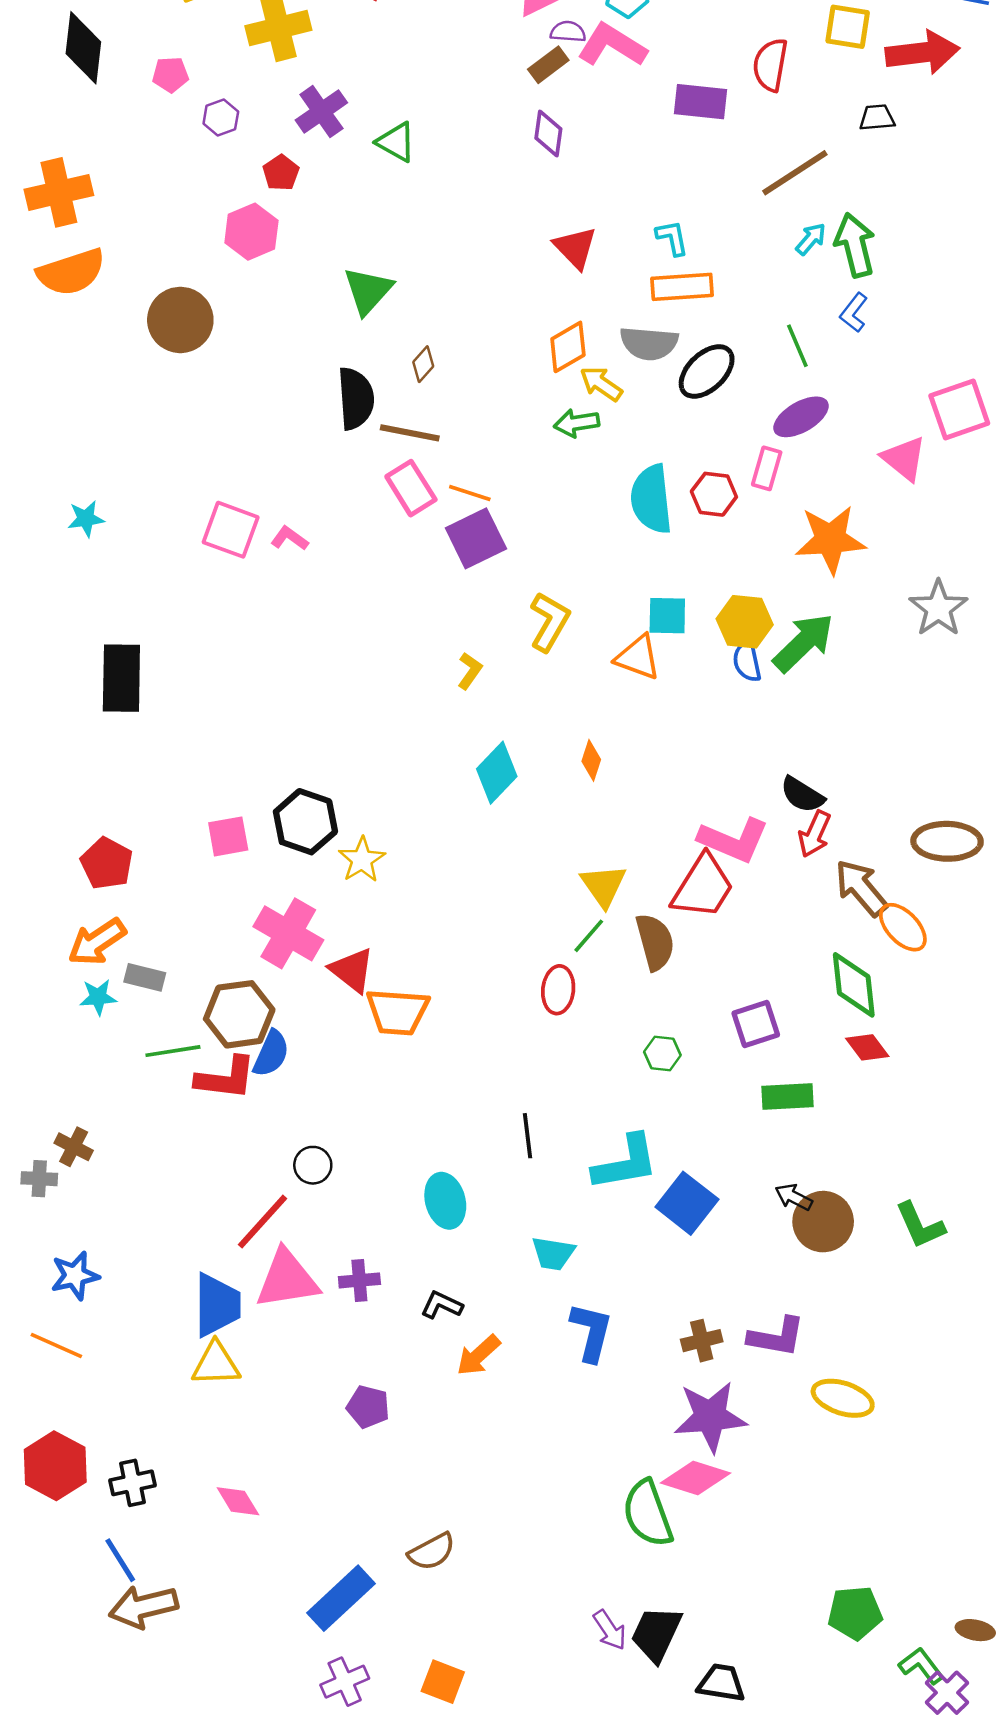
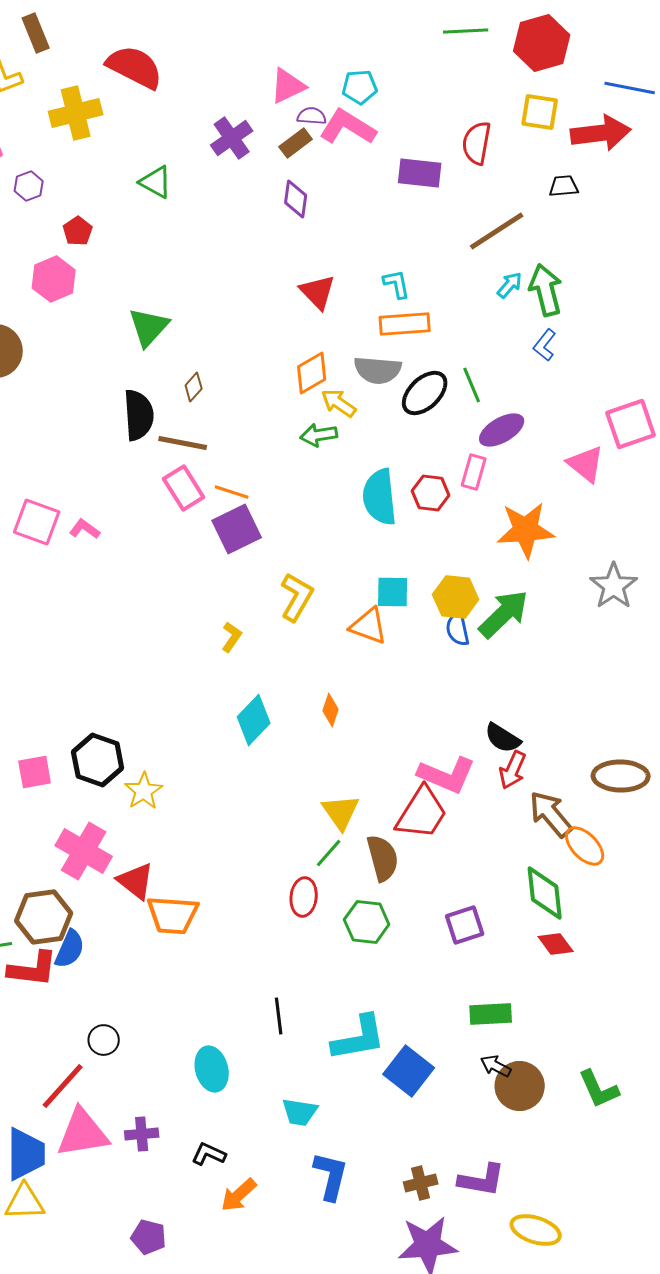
purple cross: (321, 111) -> (232, 138), moved
green triangle: (396, 142) -> (156, 182), moved
green line: (797, 346) -> (472, 385), moved
green hexagon: (662, 1054) -> (367, 922), moved, size x1.5
green rectangle: (788, 1096) -> (491, 1014), moved

